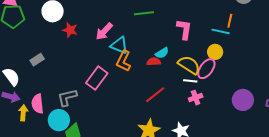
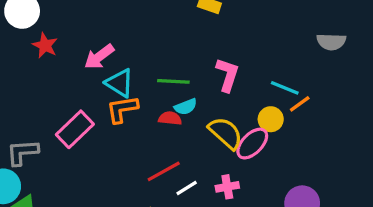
green line: (144, 13) -> (173, 81), moved
orange line: (230, 21) -> (300, 104), moved, turned 32
orange L-shape: (124, 61) -> (122, 109), turned 45
white line: (190, 81) -> (187, 188), moved, turned -48

